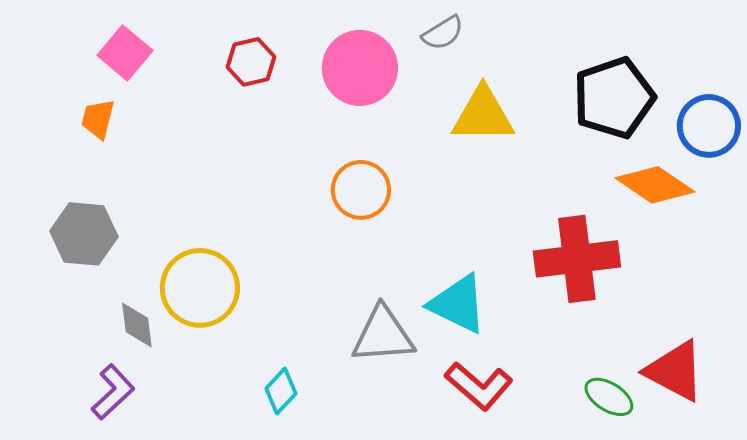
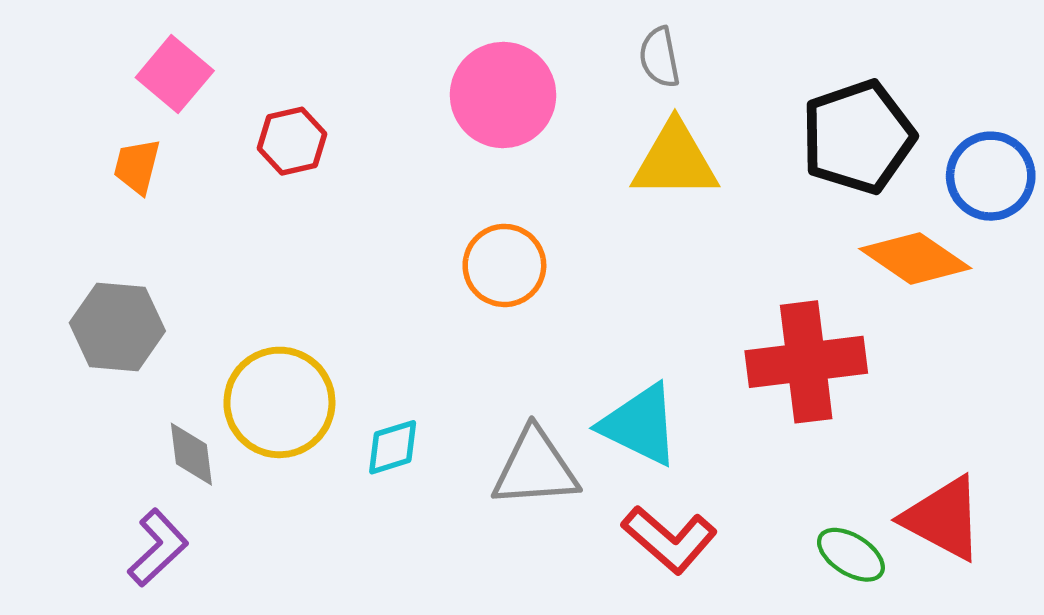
gray semicircle: (443, 33) -> (660, 57), moved, turned 111
red hexagon: (251, 62) -> (292, 141), moved
cyan diamond: (281, 391) -> (393, 447), moved, turned 30

